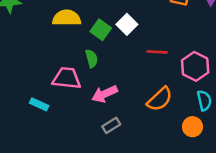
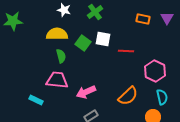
white square: (127, 24) -> (103, 39), turned -35
red line: (157, 52) -> (126, 51), moved
green semicircle: (92, 59) -> (61, 56), moved

